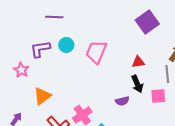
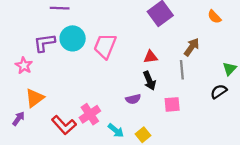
cyan circle: (66, 45) -> (73, 38), size x1.5
orange triangle: (42, 96) -> (35, 98), moved
pink square: (158, 96) -> (172, 104), moved

